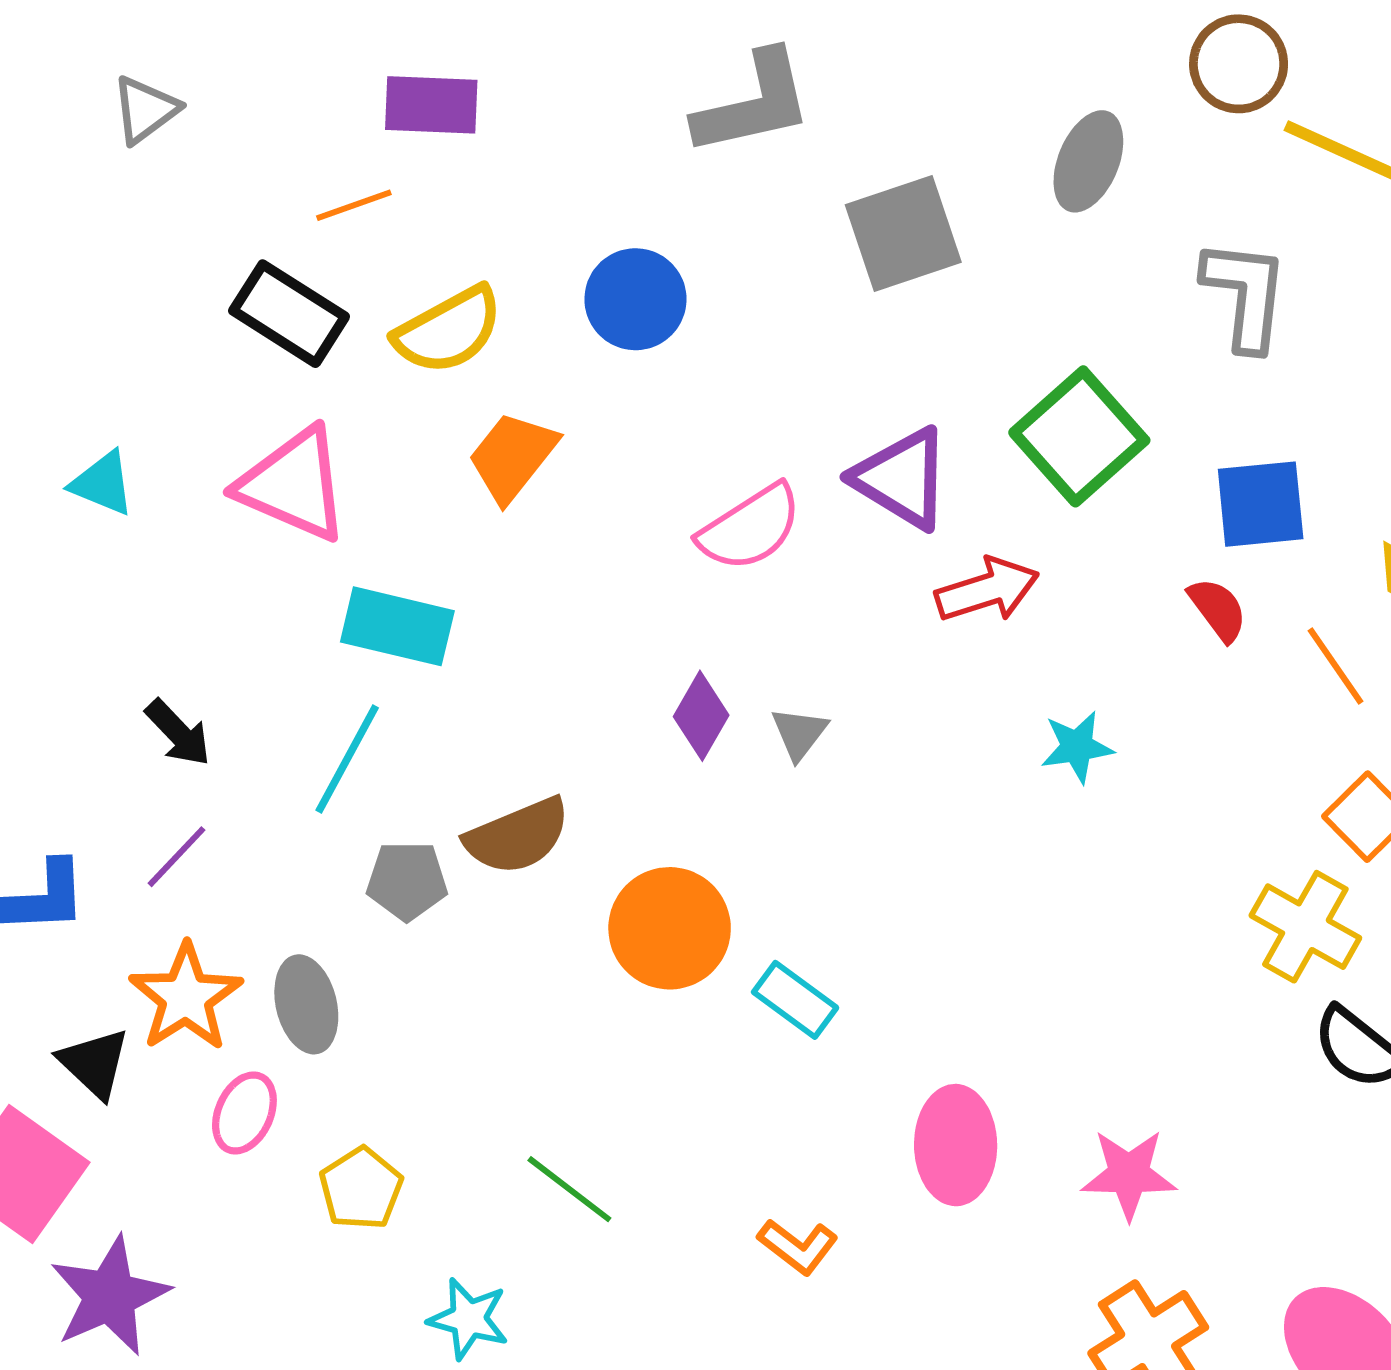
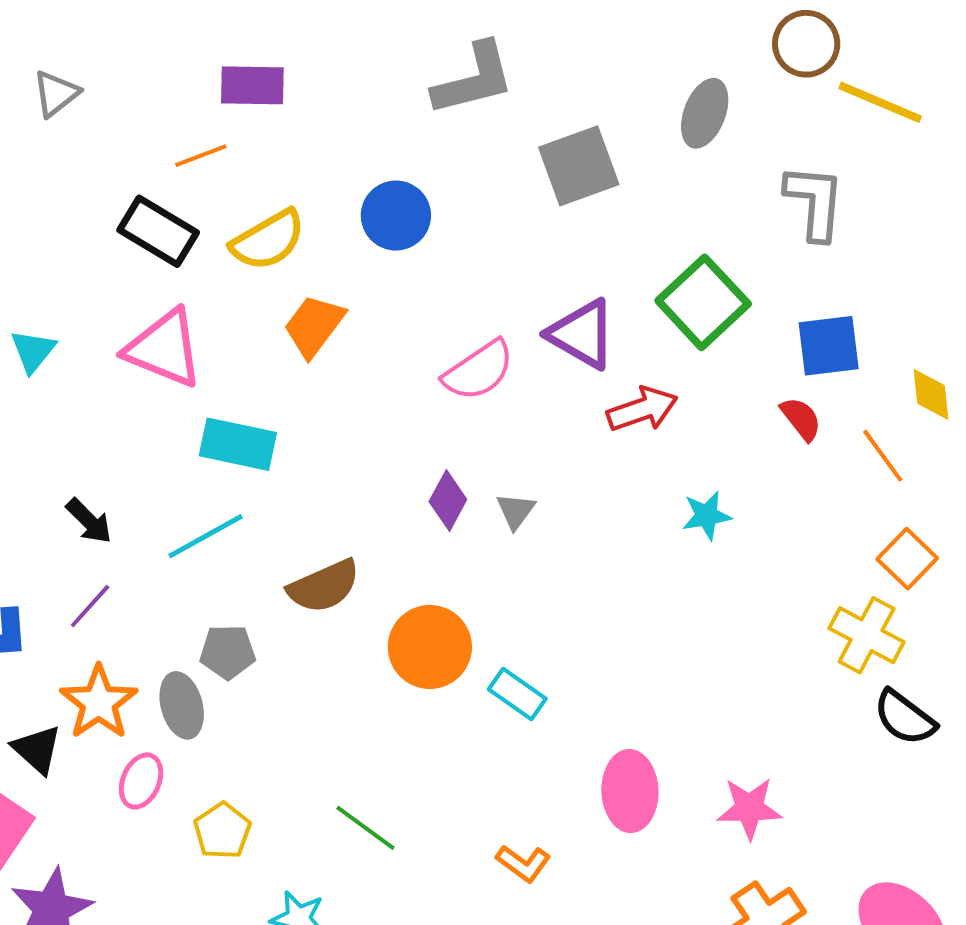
cyan triangle: (103, 483) -> (33, 351), turned 48
cyan line: (347, 759) -> (206, 536), turned 34
gray pentagon: (407, 881) -> (228, 652), moved

